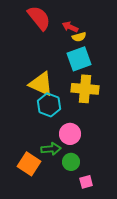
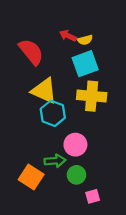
red semicircle: (39, 18) -> (31, 52), moved
red arrow: (70, 27) -> (68, 36), moved

